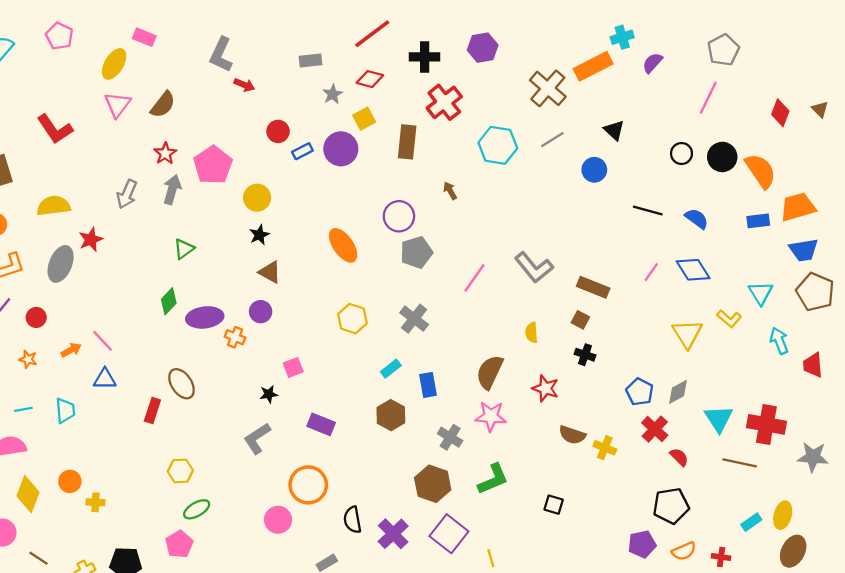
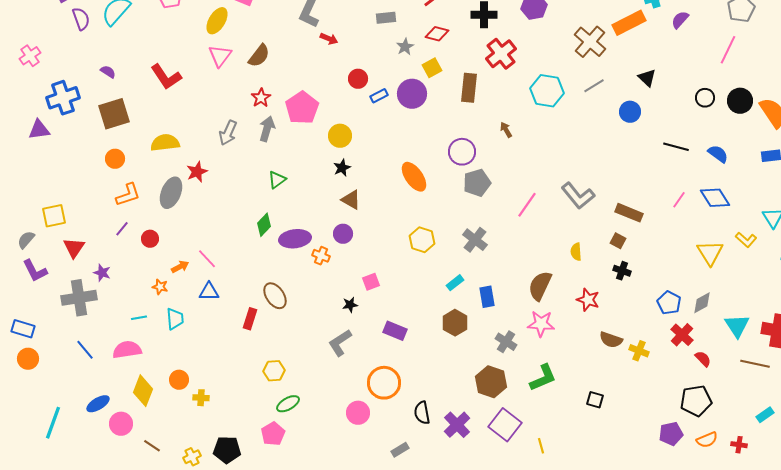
orange star: (28, 359) -> (160, 287), moved

